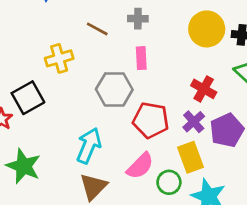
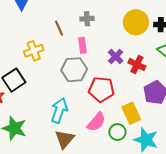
brown line: (97, 29) -> (59, 28), turned 42
pink rectangle: (141, 58) -> (82, 45), moved
purple cross: (194, 122) -> (116, 57), moved

